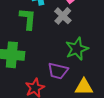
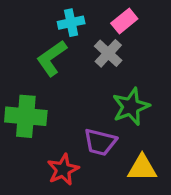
green L-shape: (28, 19) -> (52, 58), turned -130

